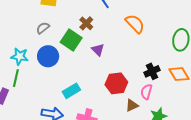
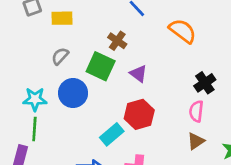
black cross: (152, 71) -> (205, 83), moved
red hexagon: (116, 83) -> (139, 114), moved
pink semicircle: (146, 92) -> (196, 111), moved

